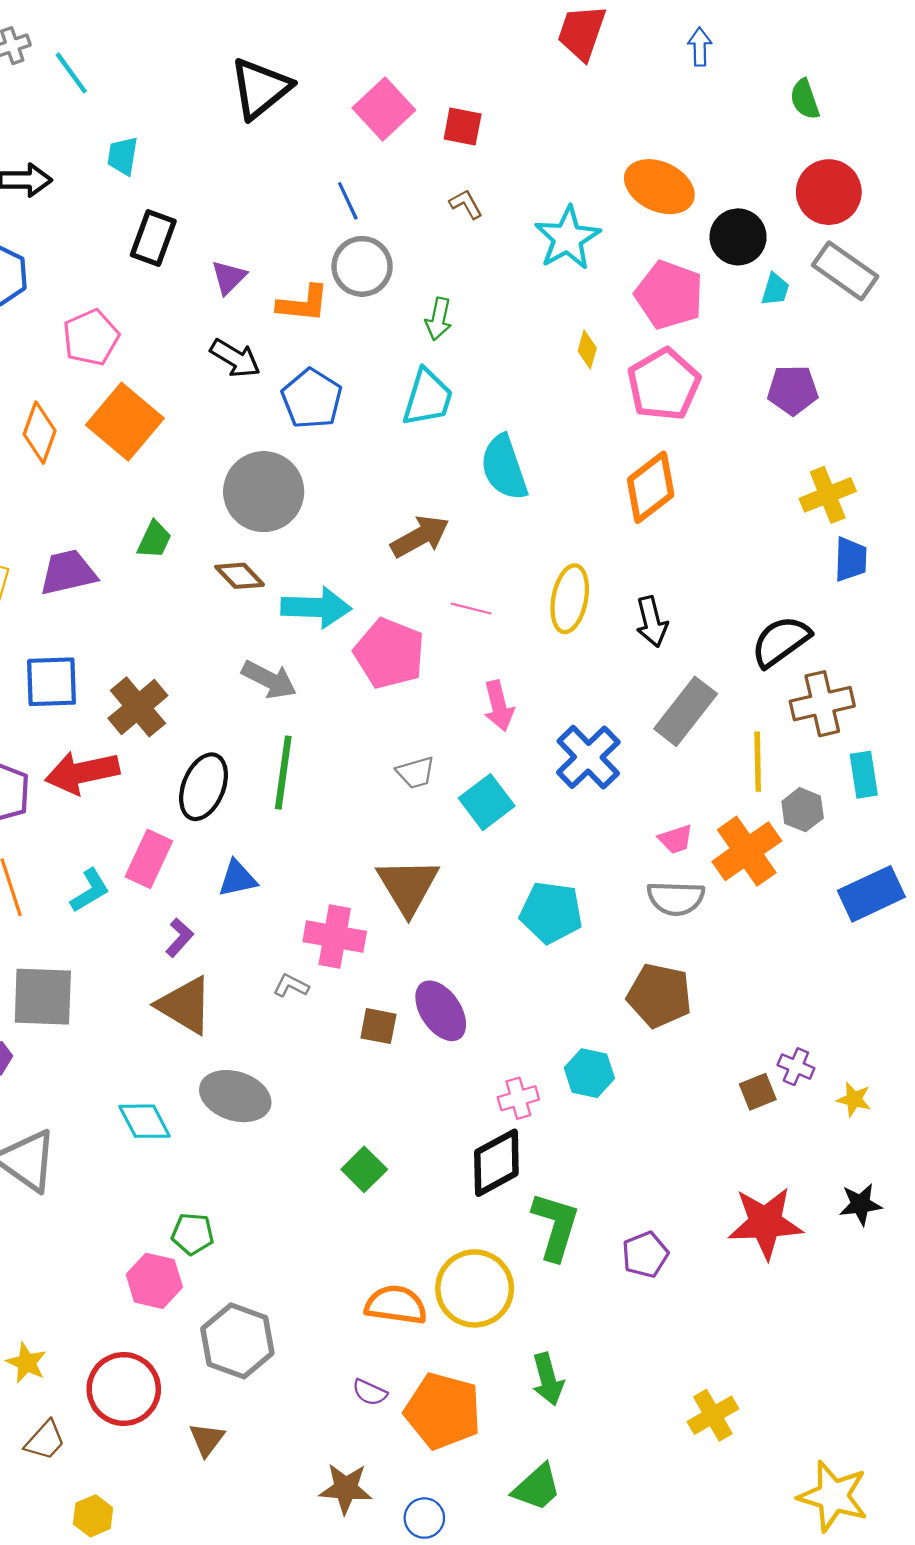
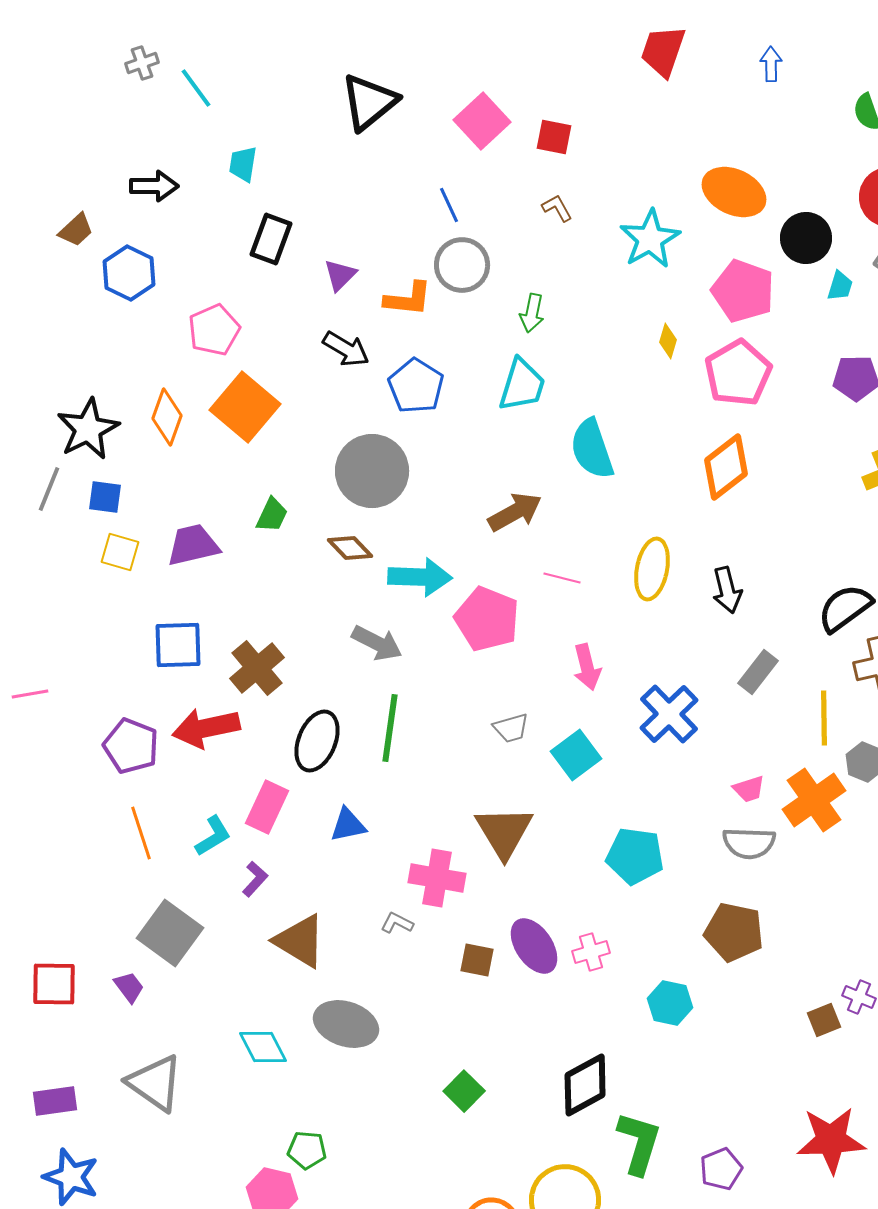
gray rectangle: (686, 711) -> (758, 672), size x0.7
purple L-shape: (179, 938) -> (255, 879), moved
gray square: (43, 997) -> (170, 933), turned 34
pink cross: (518, 1098) -> (591, 952), moved

